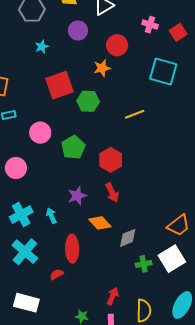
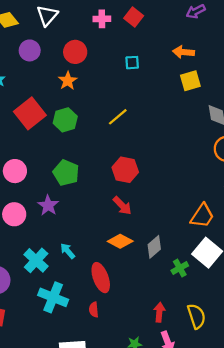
cyan square: (163, 71) -> (132, 63), size x0.5
pink circle: (40, 133) -> (15, 171), moved
red hexagon: (111, 160) -> (125, 170), moved
purple star: (77, 196) -> (48, 205), moved
red semicircle: (57, 274) -> (94, 310), turned -48

